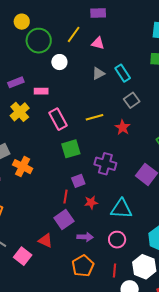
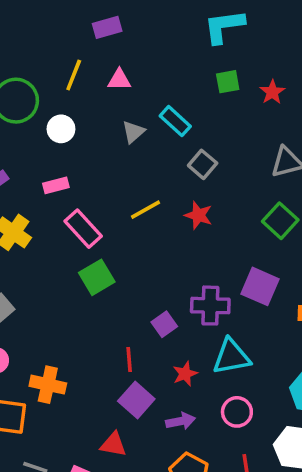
pink rectangle: (41, 91) -> (56, 185), moved
green square: (71, 149) -> (97, 277), moved
purple cross: (105, 164) -> (210, 306), moved
orange cross: (23, 167) -> (48, 385), moved
purple square: (78, 181) -> (164, 324), moved
red star: (91, 202) -> (185, 374), moved

